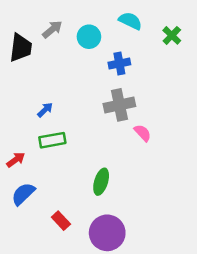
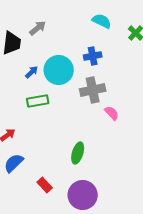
cyan circle: (89, 37) -> (59, 70), moved, size x1.5
blue arrow: (45, 110) -> (32, 72), moved
green rectangle: (52, 140) -> (38, 101), moved

